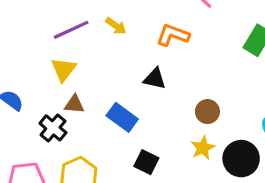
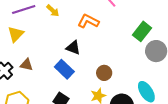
brown triangle: (74, 104) -> (26, 65), moved
blue rectangle: (122, 117) -> (64, 69), moved

